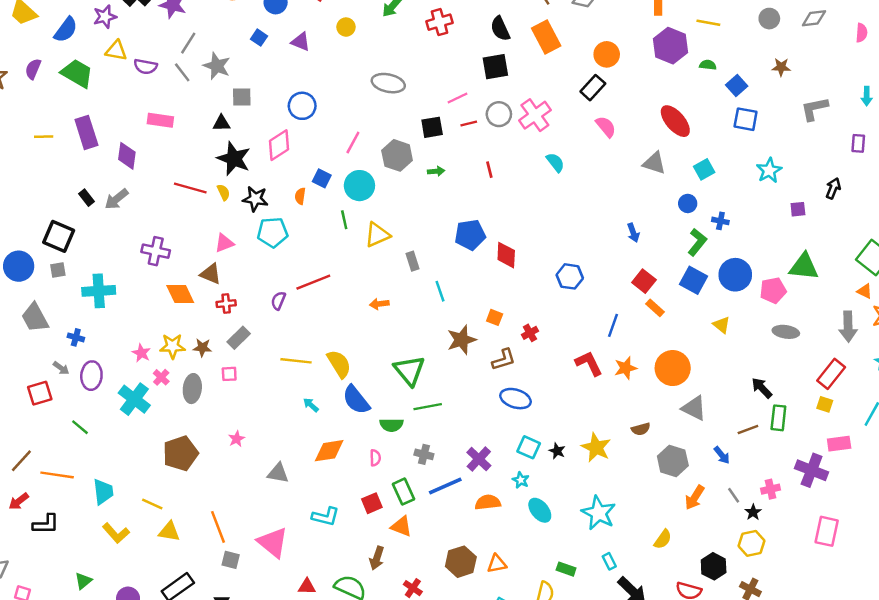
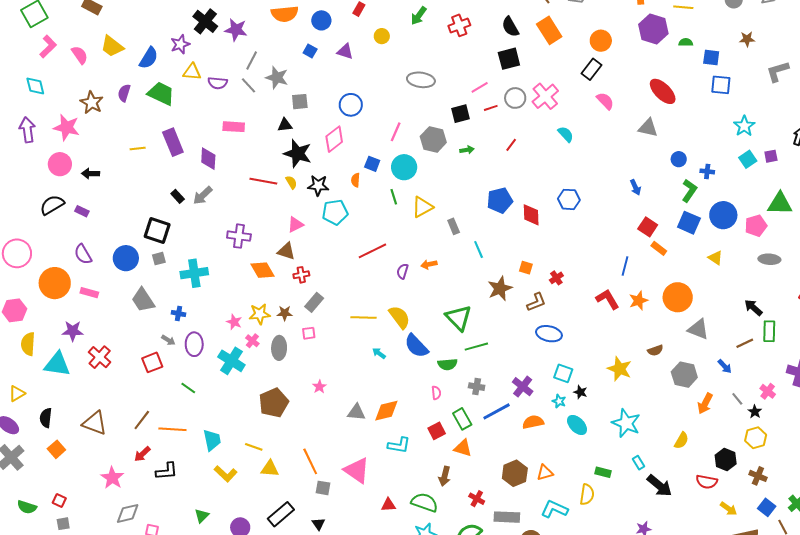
blue square: (737, 85) -> (711, 57), turned -36
cyan square: (704, 169) -> (748, 159), moved
red line: (489, 170) -> (511, 145), turned 56
blue hexagon: (570, 276) -> (569, 199), moved
purple semicircle: (278, 301) -> (403, 271), moved
orange diamond: (329, 451) -> (386, 411), moved
black star: (557, 451) -> (580, 392), moved
pink cross: (771, 489) -> (768, 391), turned -35

